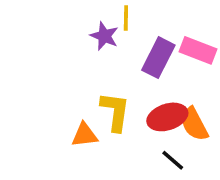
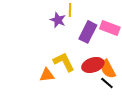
yellow L-shape: (115, 112) -> (64, 62), turned -35
black line: (173, 160) -> (107, 83), moved

